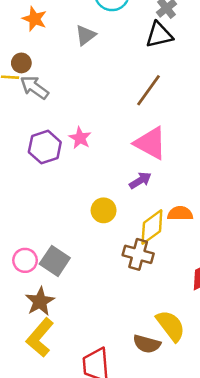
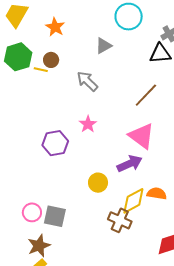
orange star: (35, 19) -> (55, 27), moved
gray arrow: (34, 87) -> (87, 81), moved
purple hexagon: (45, 147) -> (55, 143), moved
purple arrow: (140, 180) -> (130, 164), size x1.4
gray square: (55, 261) -> (55, 216), turned -30

